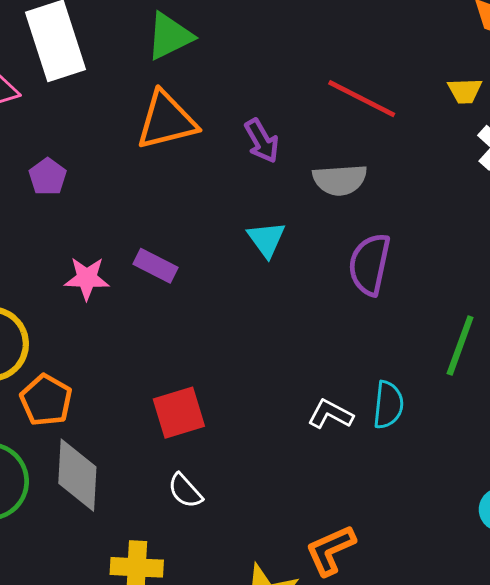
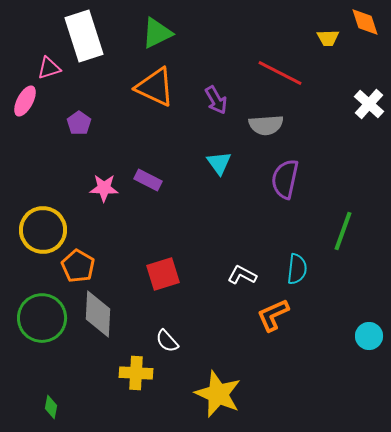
yellow trapezoid: (465, 91) -> (328, 38), moved
orange triangle: (166, 121) -> (155, 87), turned 39
white L-shape: (330, 414) -> (242, 275), moved
white semicircle: (185, 491) -> (167, 341), moved
orange L-shape: (330, 550) -> (273, 315), moved

